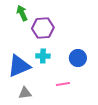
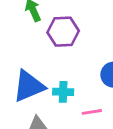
cyan cross: (43, 56) -> (63, 92), moved

